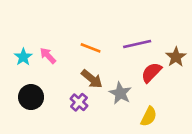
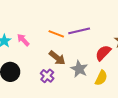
purple line: (137, 44) -> (79, 31), moved
yellow semicircle: (149, 116) -> (101, 78), moved

